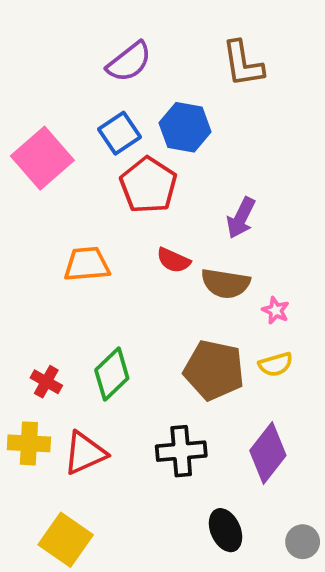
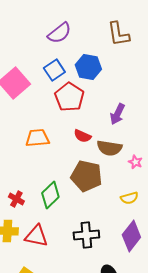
yellow semicircle: (276, 364) -> (129, 198), moved
brown pentagon: (214, 370) -> (86, 176), moved
red triangle: (85, 453) -> (36, 236), turned 35

